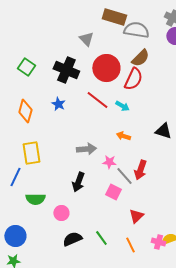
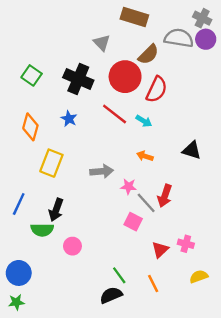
gray semicircle: (136, 30) -> (179, 38), moved
brown semicircle: (140, 58) -> (148, 54), moved
yellow rectangle: (31, 153) -> (51, 163), moved, turned 30
black arrow: (78, 182) -> (56, 210), moved
black semicircle: (72, 239) -> (111, 295), moved
pink cross: (158, 242) -> (186, 244), moved

